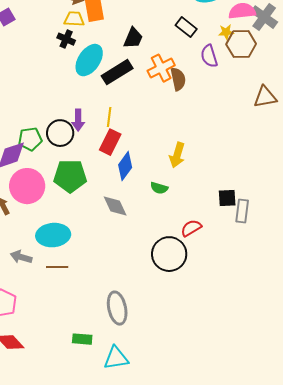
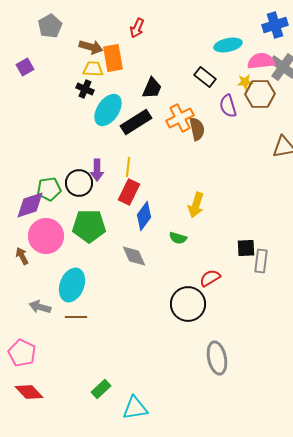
cyan ellipse: (53, 235) -> (72, 285), turned -64
gray ellipse: (117, 308) -> (217, 358), moved
green rectangle: (82, 339) -> (101, 389), turned -48

